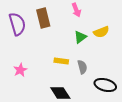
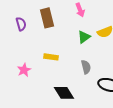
purple semicircle: (17, 24) -> (21, 24), size x0.6
yellow rectangle: (61, 61) -> (51, 57), moved

